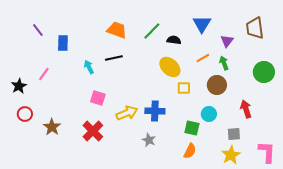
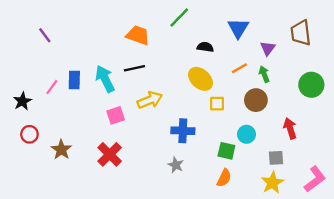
green line: (152, 31) -> (179, 18), moved
blue rectangle: (63, 43) -> (74, 80), moved
cyan arrow: (89, 67) -> (105, 79), size x1.6
pink square: (98, 98) -> (116, 115), turned -35
yellow arrow: (127, 113) -> (150, 100), moved
pink L-shape: (267, 152) -> (315, 179), turned 50

